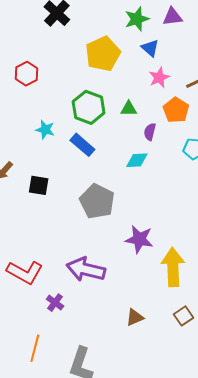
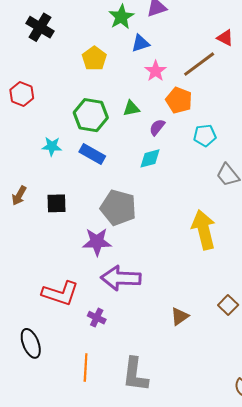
blue triangle: (150, 48) -> (140, 43), turned -48
yellow pentagon: (103, 54) -> (94, 59), size x0.7
purple semicircle: (150, 132) -> (157, 127), turned 36
purple star: (139, 239) -> (97, 242), moved
yellow arrow: (173, 267) -> (204, 230), moved

